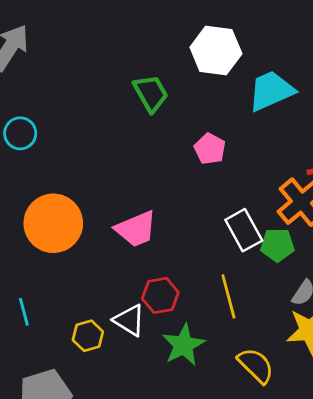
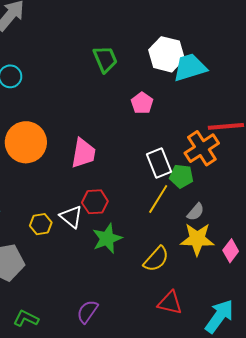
white hexagon: (216, 51) -> (167, 54), moved
pink trapezoid: (136, 229) -> (83, 153), turned -64
yellow line: (228, 296) -> (158, 199), moved, turned 40
yellow semicircle: (256, 365) -> (156, 259), turned 80

